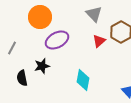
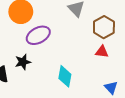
red triangle: (99, 41) -> (102, 52), moved, turned 48

